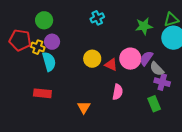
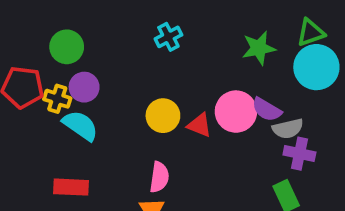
purple semicircle: (146, 58) -> (267, 110), turned -91
cyan semicircle: (49, 62) -> (80, 126), turned -36
gray semicircle: (157, 69) -> (288, 129), turned -56
pink semicircle: (118, 92) -> (159, 177), moved

